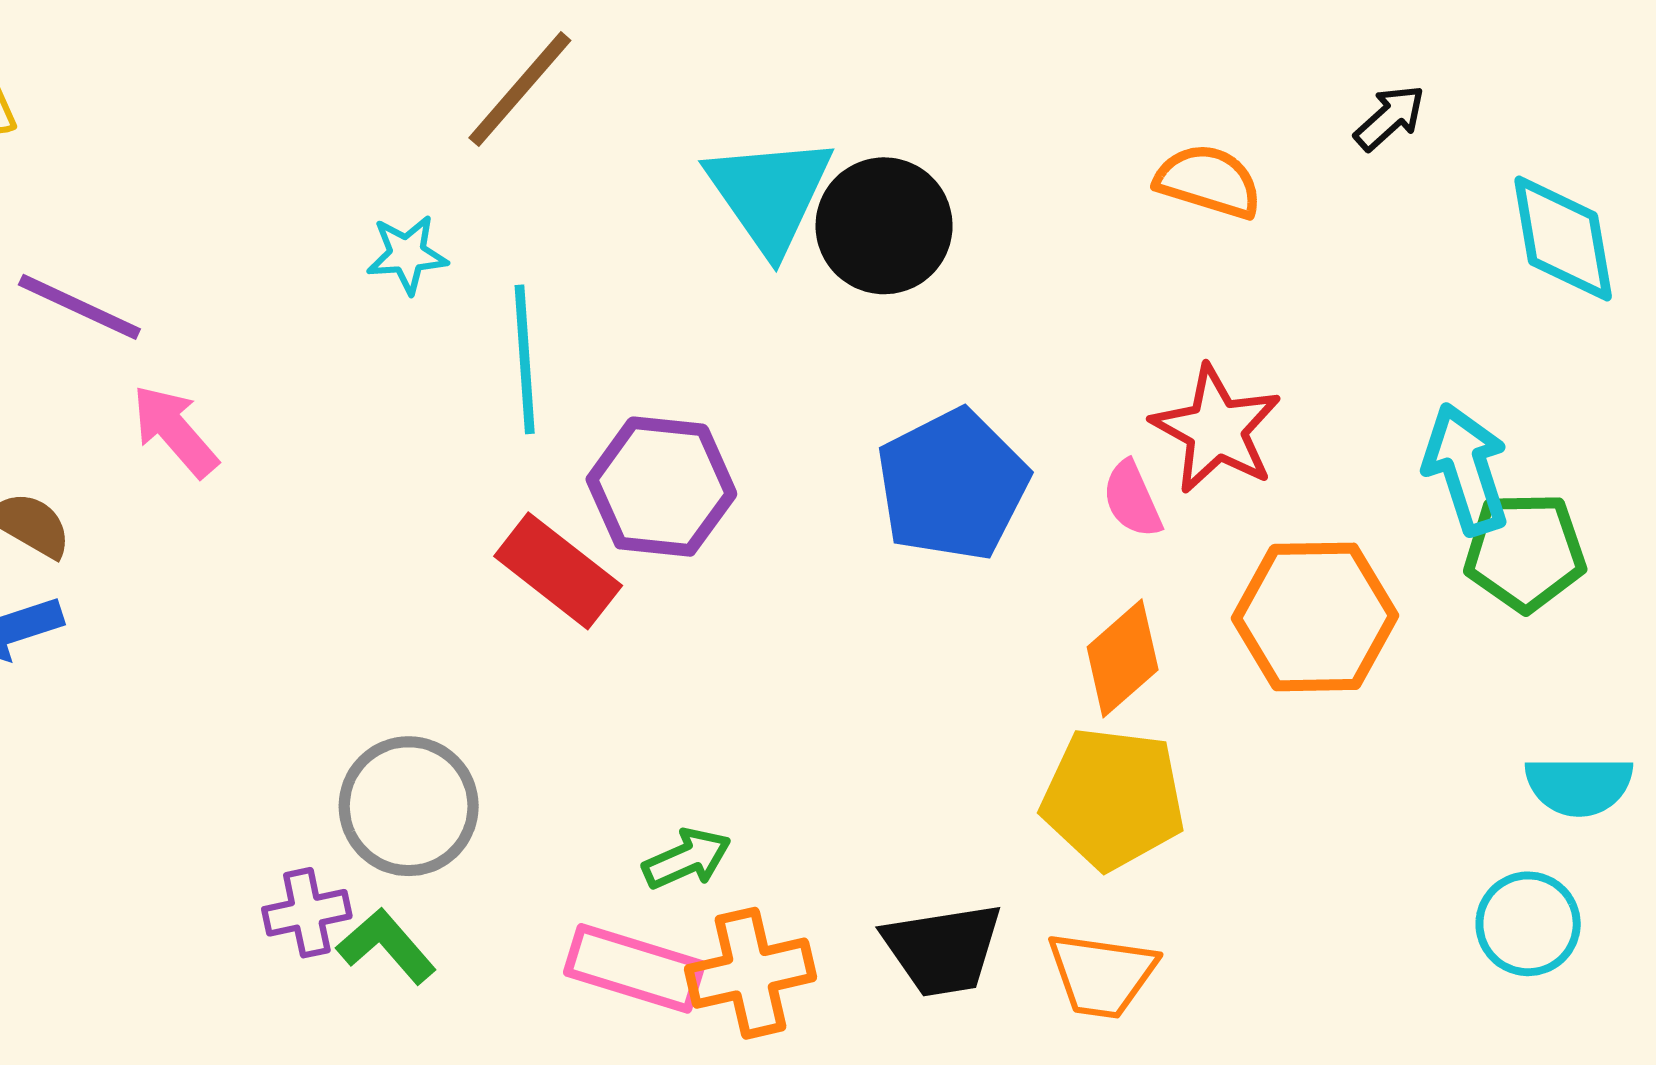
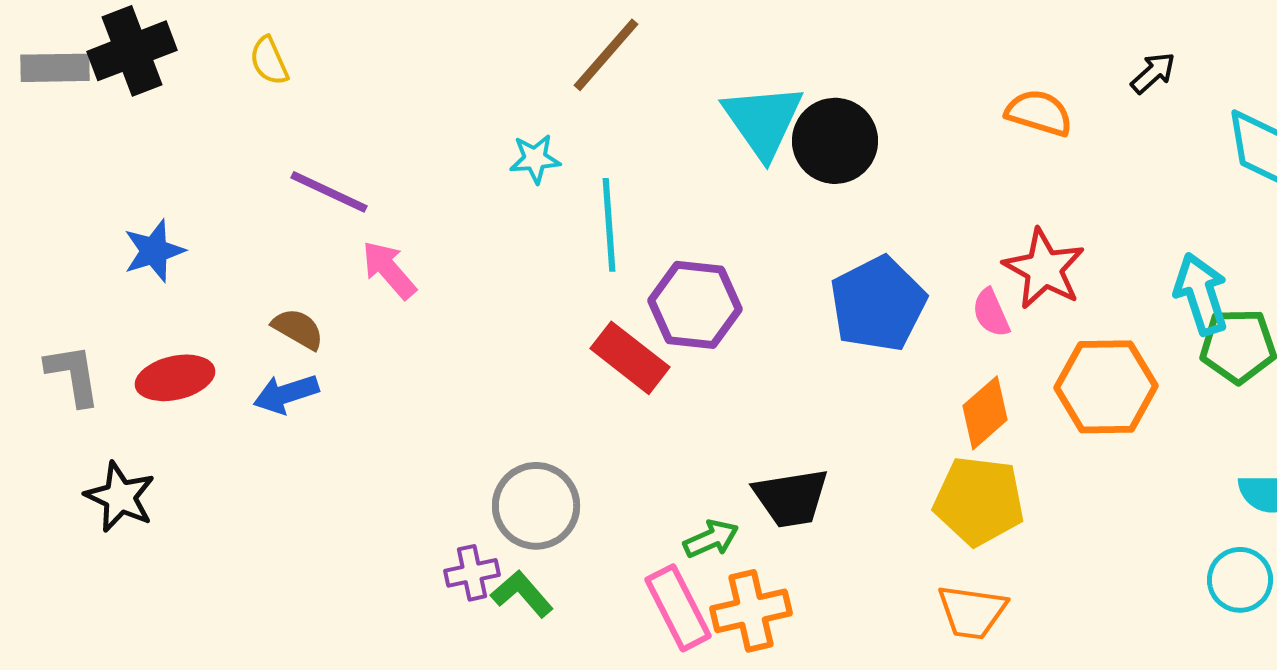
black trapezoid: (943, 949) -> (791, 498), moved
pink rectangle: (634, 968) -> (678, 608), turned 46

